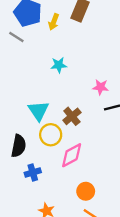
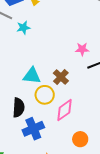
cyan star: (59, 65) -> (23, 28), moved
cyan triangle: (38, 111) -> (32, 76), turned -42
blue cross: (33, 172) -> (33, 129), size x1.5

